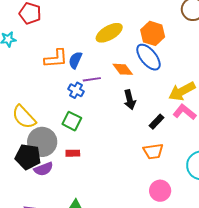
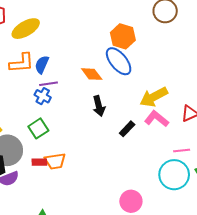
yellow ellipse: (109, 33) -> (26, 29), moved
purple line: (92, 79) -> (48, 84), moved
green square: (72, 121) -> (38, 128), turned 30
orange trapezoid: (153, 151) -> (55, 161), moved

